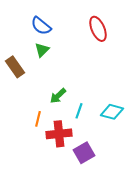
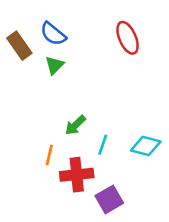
brown rectangle: (15, 67) -> (19, 46), moved

